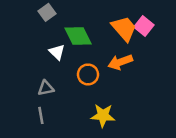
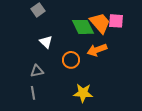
pink square: (144, 26) -> (116, 21), turned -35
green diamond: (78, 36) -> (83, 27), moved

